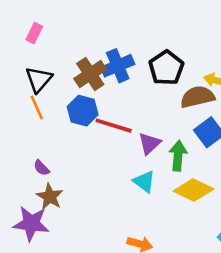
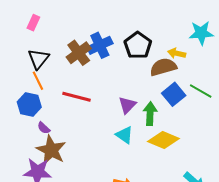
blue hexagon: (83, 111) -> (29, 105), moved
red line: (114, 126) -> (76, 97), moved
brown star: (50, 197) -> (51, 150), size x1.4

